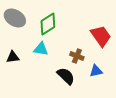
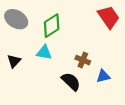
red trapezoid: (101, 36) -> (109, 17), moved
black triangle: (13, 57) -> (14, 61), turned -40

